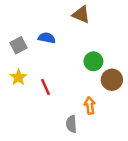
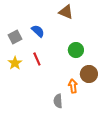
blue semicircle: (47, 38) -> (38, 31), turned 32
brown circle: (112, 80) -> (89, 74), moved
red line: (45, 87) -> (37, 59), moved

